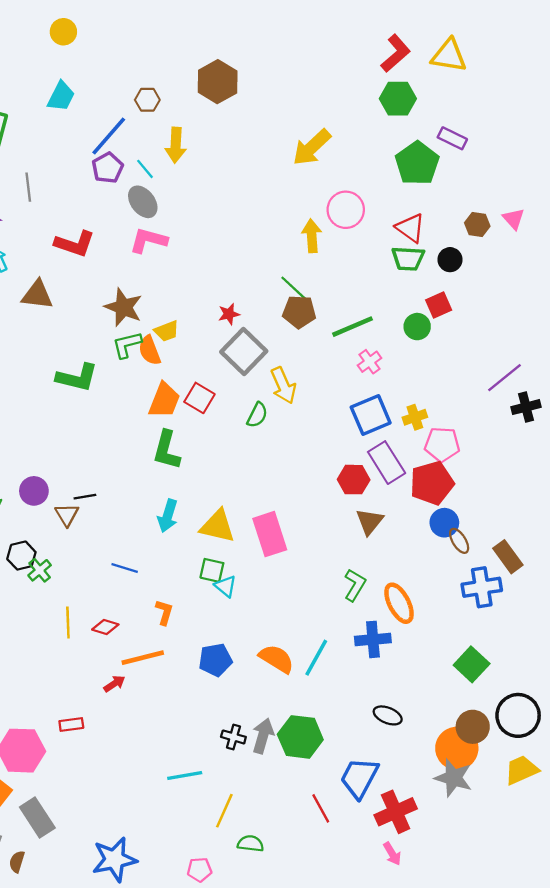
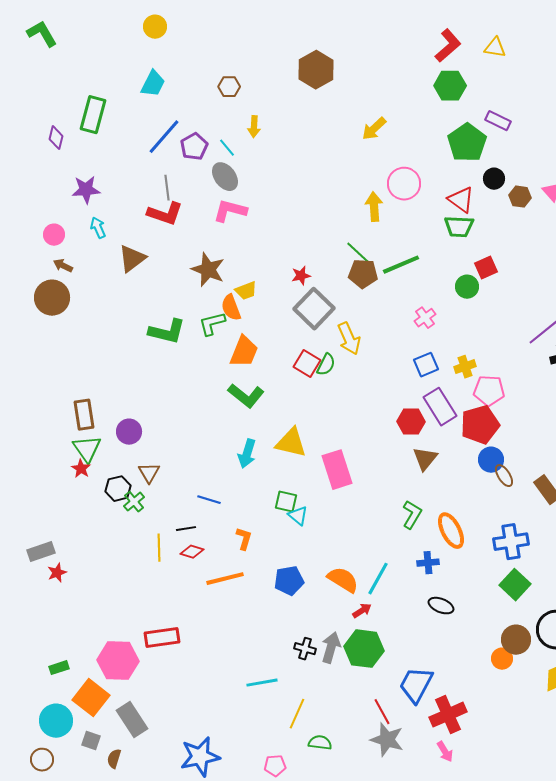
yellow triangle: (449, 56) -> (495, 48), size x0.7
brown hexagon: (218, 82) -> (316, 70), moved
blue line: (109, 136) -> (164, 137), moved
yellow arrow: (176, 145) -> (254, 127), size x0.7
yellow arrow: (312, 147) -> (374, 129), size x0.7
gray line: (28, 187) -> (167, 188), moved
black circle: (450, 260) -> (494, 179), moved
brown triangle: (37, 295) -> (132, 259), turned -44
green line: (353, 327) -> (401, 265), moved
green L-shape: (127, 345) -> (212, 324), moved
red square: (199, 398) -> (307, 364), moved
blue square: (371, 415) -> (426, 365), size x0.7
green L-shape: (167, 450) -> (246, 396), turned -66
black line: (85, 497) -> (186, 529), moved
brown triangle: (67, 515) -> (149, 473), moved
yellow triangle: (218, 526) -> (291, 443), moved
blue cross: (482, 587) -> (511, 542), moved
blue cross: (373, 639) -> (428, 563), size x0.7
red arrow: (114, 684) -> (362, 611), moved
black ellipse: (388, 715) -> (441, 606), moved
red rectangle: (71, 725) -> (162, 638), size x1.6
orange circle: (457, 748) -> (502, 659), size x0.6
gray star: (453, 778) -> (387, 740), moved

